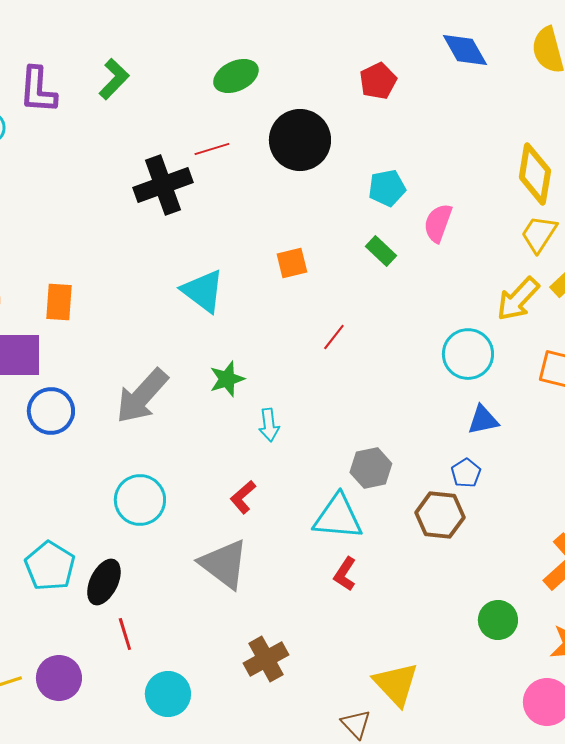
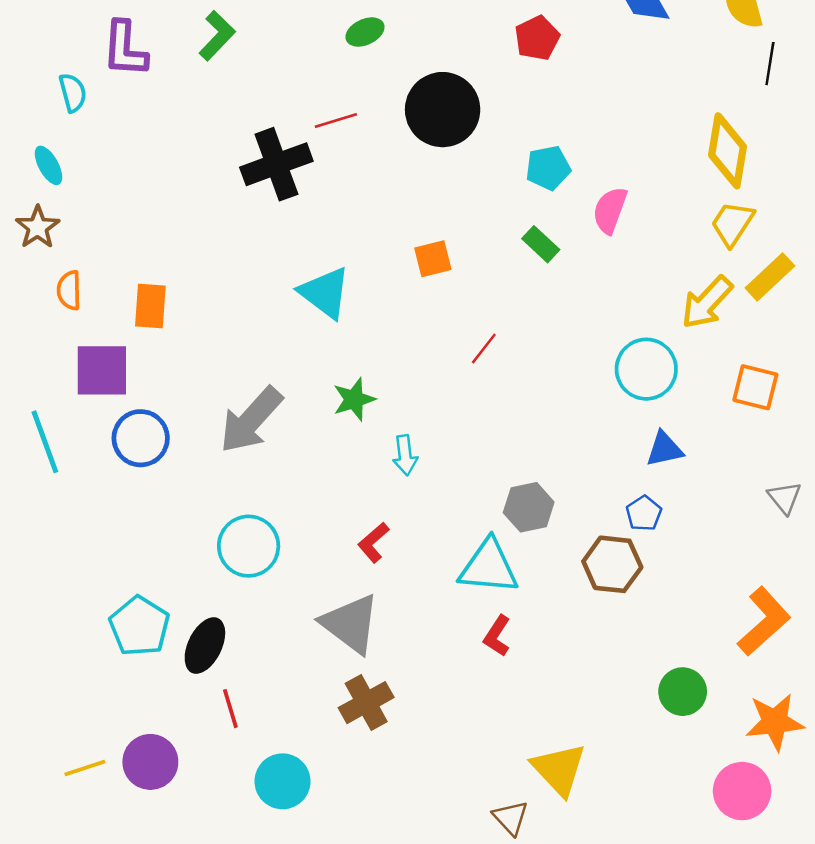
green ellipse: (236, 76) -> (365, 32), size x0.7
brown cross: (266, 659) -> (366, 703), moved

